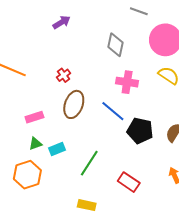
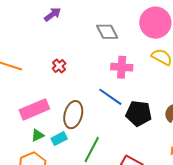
gray diamond: (116, 45) -> (107, 32), turned -35
brown ellipse: (74, 104) -> (73, 115), moved
pink rectangle: (34, 117) -> (34, 109), size x1.6

